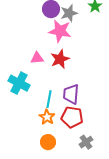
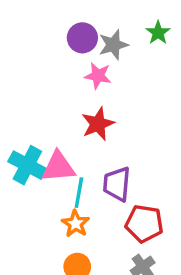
pink star: (60, 31) -> (98, 76), size x0.7
pink triangle: (37, 58) -> (58, 167), moved, size x1.5
red pentagon: (72, 117) -> (144, 224), moved

